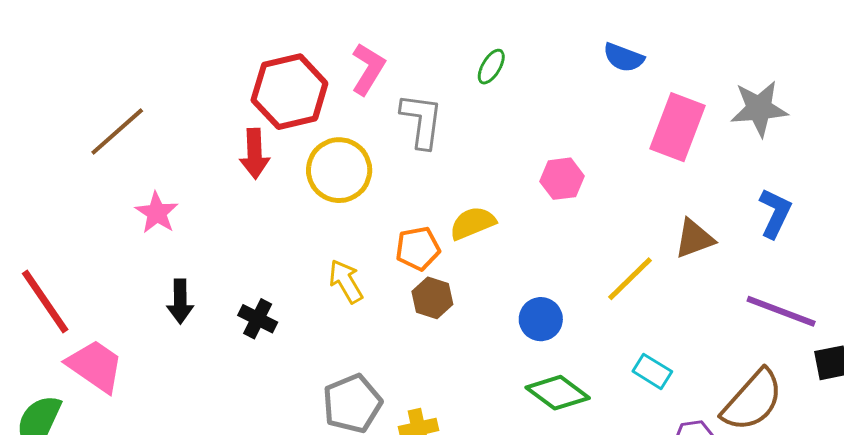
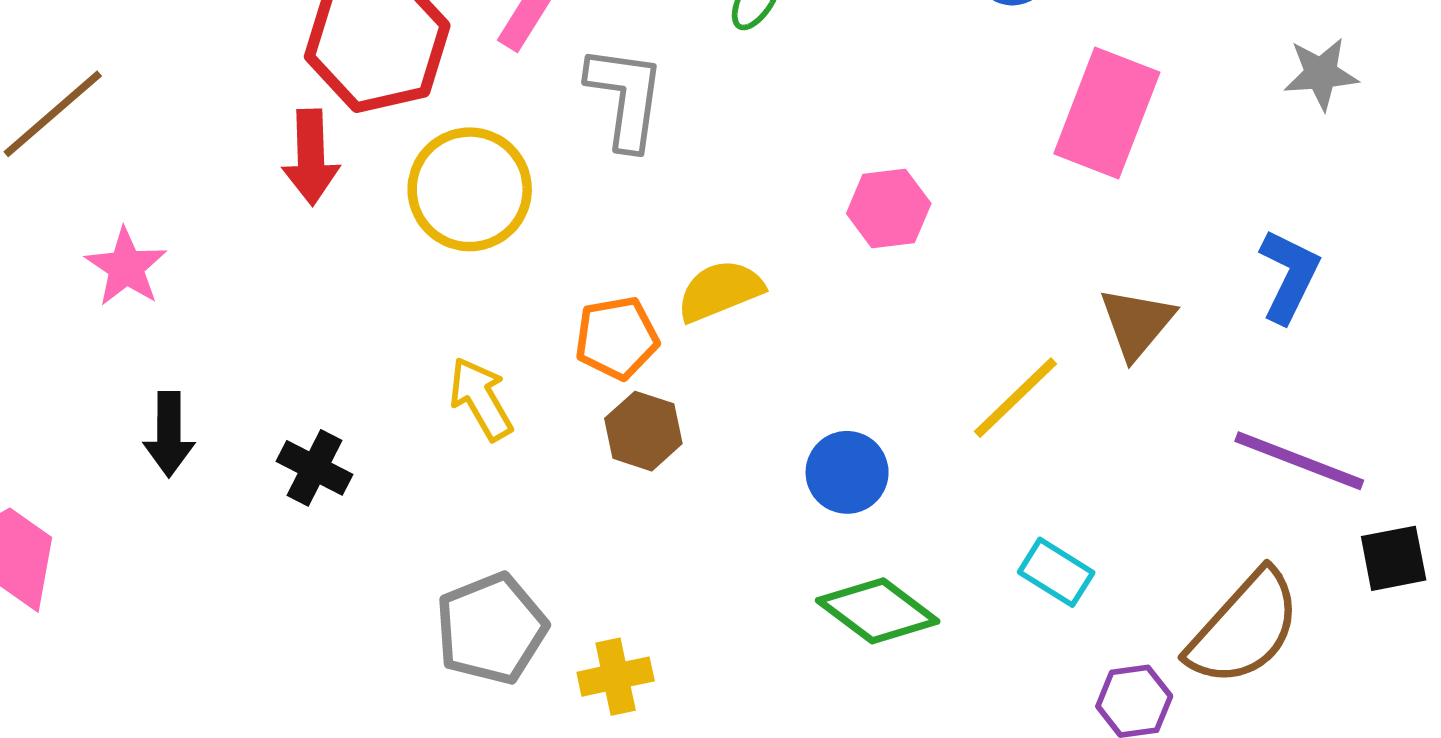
gray star: (759, 109) -> (1321, 74), moved, size x0.7
brown triangle: (694, 239) -> (1137, 323), turned -30

